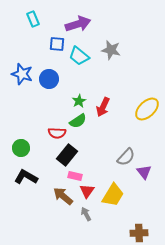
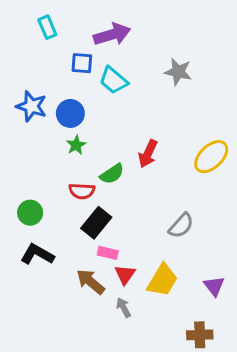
gray star: (111, 50) -> (178, 72), moved
green star: (79, 101) -> (76, 145), moved
purple triangle: (144, 172) -> (214, 286), moved

